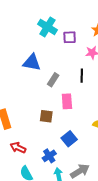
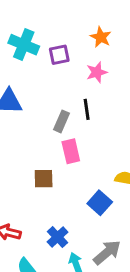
gray rectangle: (53, 80) -> (62, 121), moved
blue square: (69, 139) -> (100, 203), moved

